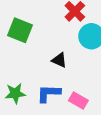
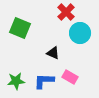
pink rectangle: (78, 101) -> (70, 77), moved

